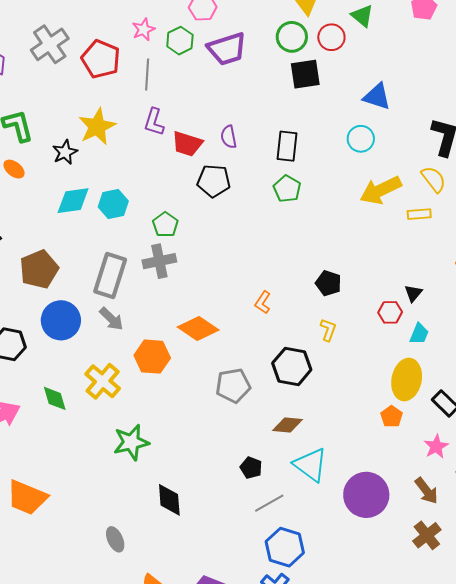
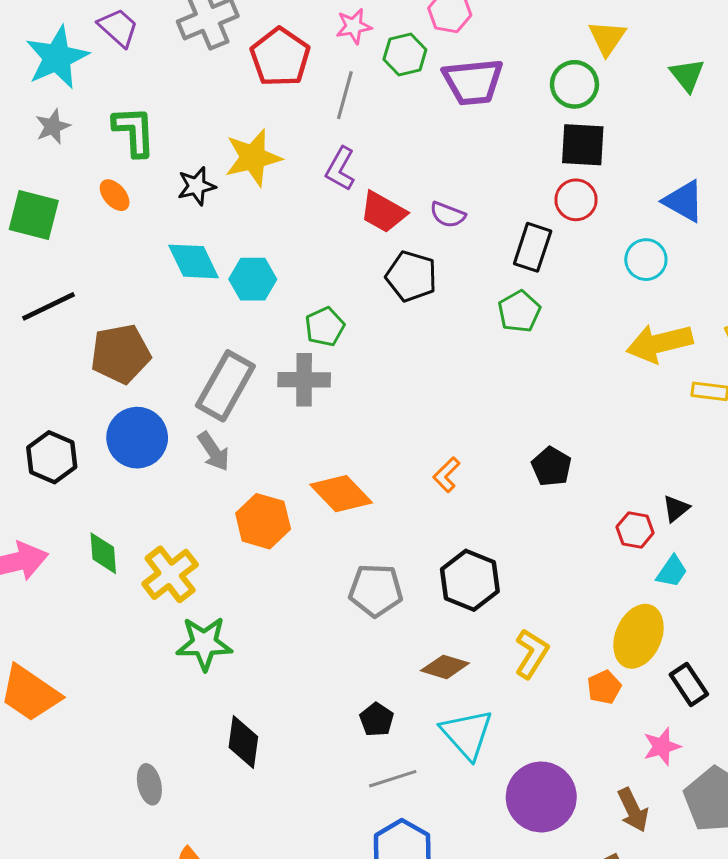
red circle: (331, 37) -> (576, 200), moved
purple semicircle: (229, 137) -> (448, 215), turned -70
cyan diamond: (73, 201) -> (193, 261), turned 60
yellow L-shape: (328, 330) -> (532, 654), moved, size x1.4
yellow cross: (103, 381) -> (170, 574), moved

